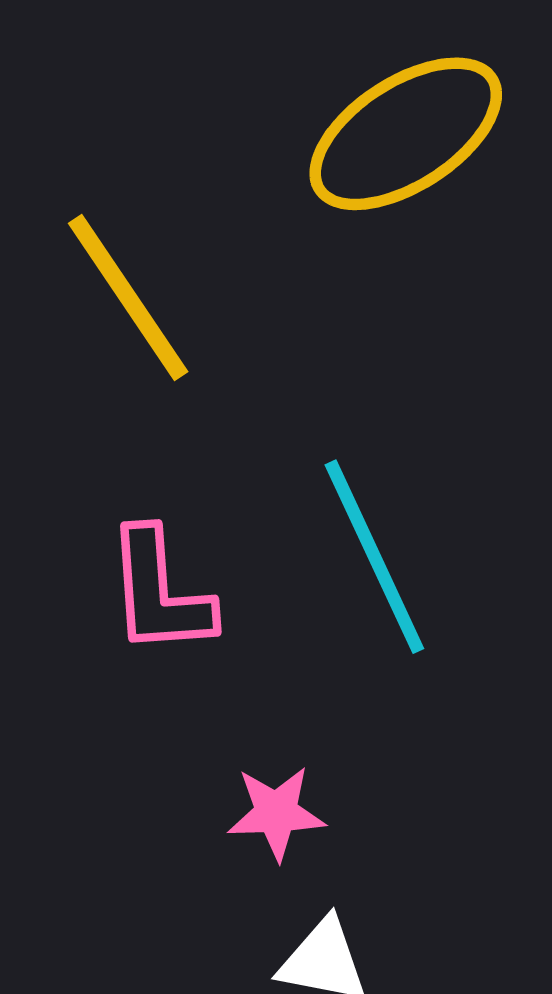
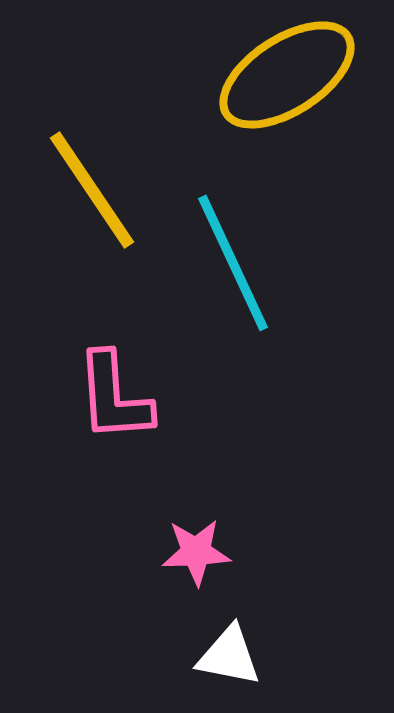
cyan line: (374, 557) -> (233, 263), moved

